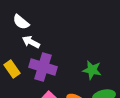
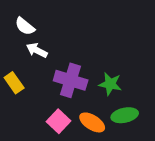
purple cross: (43, 67) -> (71, 80), moved

